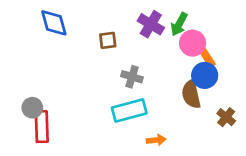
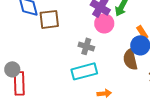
brown square: (108, 40) -> (49, 19), moved, size x1.5
pink circle: (193, 43) -> (104, 23), moved

